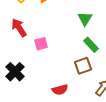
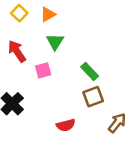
green triangle: (85, 19) -> (55, 42), moved
green rectangle: (91, 45) -> (90, 72), moved

